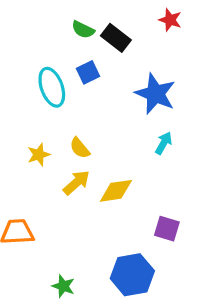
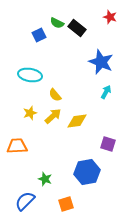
blue square: (88, 72) -> (39, 35), moved
cyan ellipse: (52, 87) -> (30, 75), moved, turned -60
yellow star: (39, 155) -> (30, 113), moved

